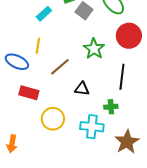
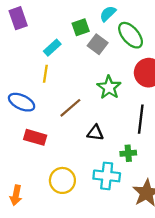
yellow line: (38, 46) -> (45, 74), moved
yellow circle: (53, 119) -> (62, 180), moved

